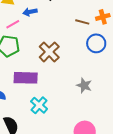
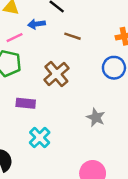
brown line: (82, 22) -> (73, 36), moved
purple rectangle: (26, 78) -> (26, 103), size x0.7

